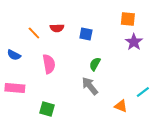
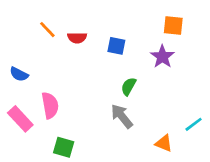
orange line: (34, 33) -> (47, 30), moved
purple star: (134, 42) -> (162, 57), moved
pink semicircle: (49, 64) -> (50, 105), moved
pink rectangle: (15, 88) -> (20, 119), turned 42

